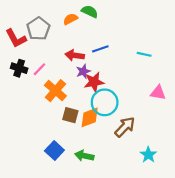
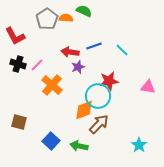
orange semicircle: (70, 19) -> (66, 18), turned 32
gray pentagon: (38, 29) -> (47, 19), moved
cyan line: (144, 54) -> (122, 50), moved, turned 32
red star: (94, 82) -> (109, 81), moved
brown square: (70, 115) -> (19, 122), moved
brown arrow: (125, 127) -> (99, 124), moved

